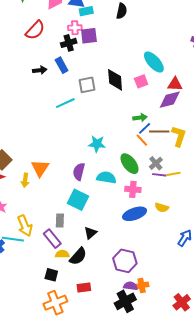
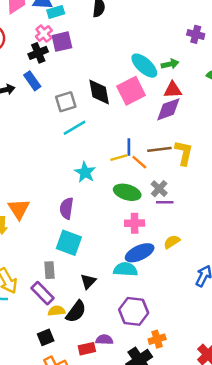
pink cross: (75, 28) -> (44, 34), turned -32
pink square: (141, 81) -> (131, 91), size x1.6
cyan line: (65, 103) -> (75, 128), moved
green arrow: (140, 118) -> (170, 64), moved
blue line: (145, 128) -> (129, 147), moved, turned -40
cyan star: (97, 144) -> (85, 172), turned 30
green ellipse: (129, 164) -> (127, 192), turned -30
yellow line: (173, 174) -> (119, 158), moved
cyan semicircle: (106, 178) -> (125, 269), moved
yellow semicircle: (162, 208) -> (172, 242), turned 136
black square: (51, 275) -> (46, 337), turned -32
purple semicircle: (130, 286) -> (104, 340), moved

